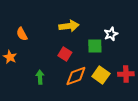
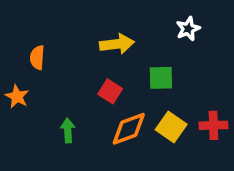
orange semicircle: (22, 34) -> (37, 58), turned 32
white star: (111, 34) -> (188, 29), moved

